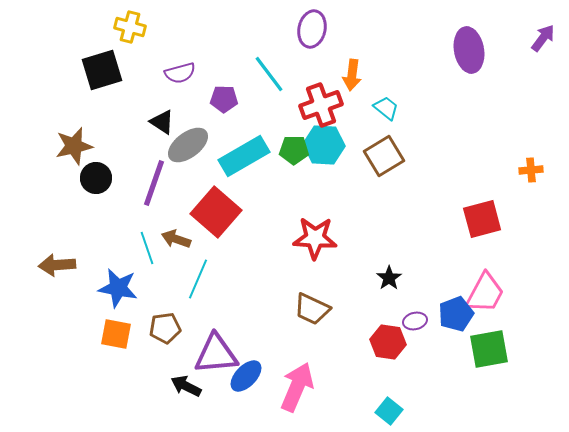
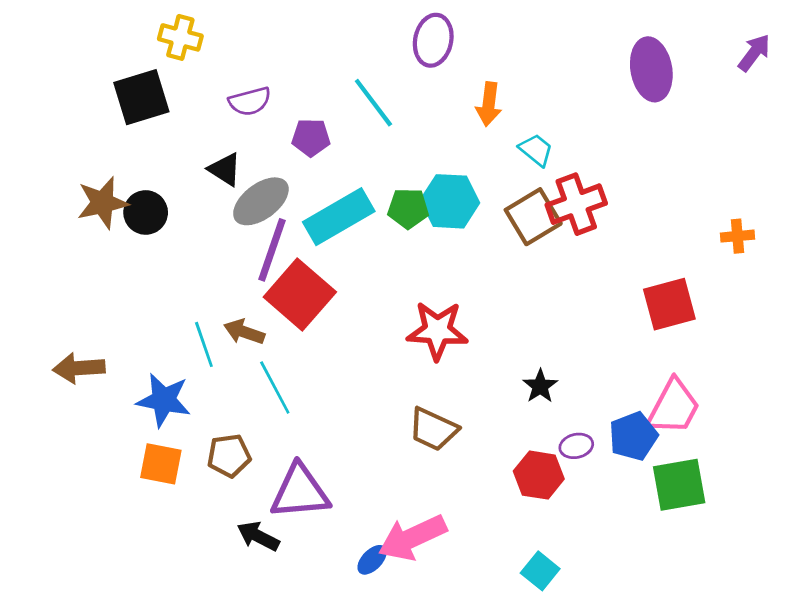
red cross: (321, 105) -> (576, 204), moved
black circle: (96, 178) -> (146, 212), moved
purple line: (154, 183) -> (272, 250), moved
cyan line: (198, 279) -> (275, 388), turned -51
blue ellipse: (246, 376) -> (372, 560), moved, size x0.7
pink arrow: (297, 387) -> (412, 538), turned -138

